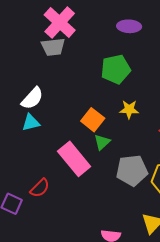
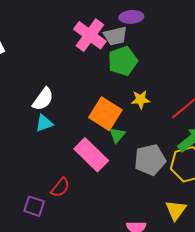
pink cross: (60, 23) -> (90, 35), moved
gray trapezoid: (53, 47) -> (115, 36), moved
orange square: (93, 120) -> (105, 114), size x1.4

